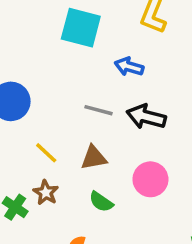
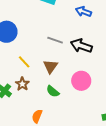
blue arrow: (129, 67) -> (84, 12), moved
brown triangle: (94, 158) -> (50, 66), turned -49

